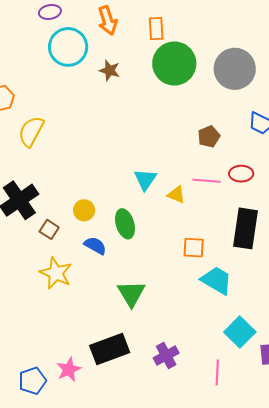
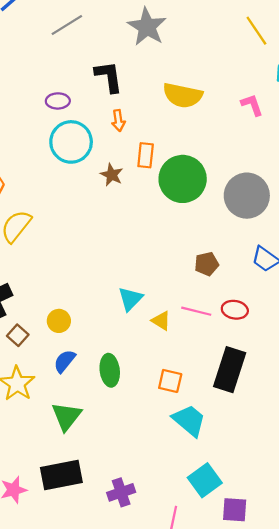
orange arrow: (108, 20) -> (118, 121), size x0.7
orange rectangle: (156, 29) -> (146, 155), moved
green ellipse: (125, 224) -> (110, 370), moved
blue semicircle: (95, 246) -> (65, 361), turned -90
green triangle: (131, 294) -> (66, 416), moved

